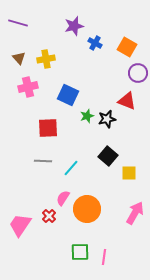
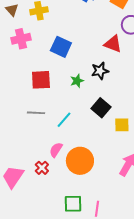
red triangle: (127, 101) -> (113, 44), moved
green star: (87, 116) -> (77, 81), moved

